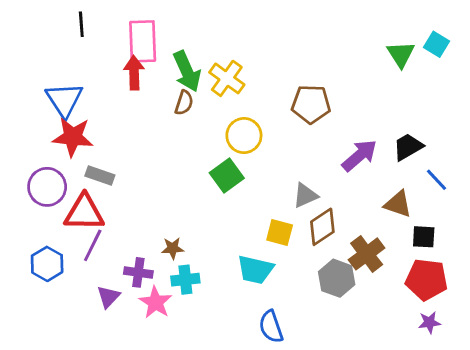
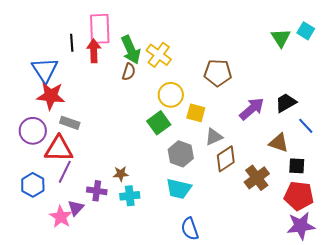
black line: (81, 24) -> (72, 43), moved
yellow square: (280, 233) -> (196, 113), moved
gray hexagon: (337, 278) -> (181, 154), moved
pink star: (155, 302) -> (61, 217), moved
purple star: (429, 322) -> (301, 226), size x1.8

